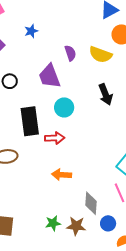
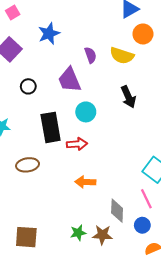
blue star: (31, 31) -> (49, 34), size x1.5
blue circle: (108, 223) -> (142, 225), moved

